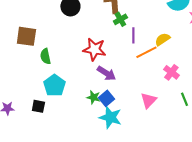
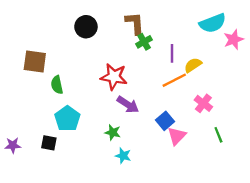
purple line: (133, 35) -> (172, 53), moved
blue square: (106, 98) -> (165, 121), moved
cyan star: (110, 117) -> (123, 156), moved, size x0.6

